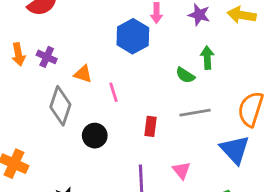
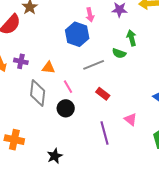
pink line: (114, 92) -> (68, 87), moved
gray line: (195, 113) -> (94, 65), moved
red rectangle: (151, 126) -> (103, 94), turned -48

